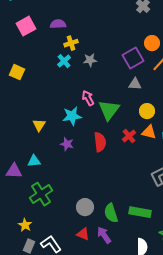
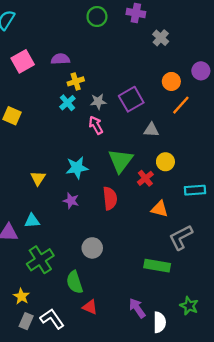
purple square: (133, 58) -> (131, 99), moved
pink arrow: (88, 98) -> (96, 125), moved
orange triangle: (149, 132) -> (160, 209), moved
red cross: (129, 136) -> (145, 178), moved
gray circle: (85, 207) -> (92, 248), moved
green rectangle: (140, 212) -> (157, 266), moved
green semicircle: (111, 213) -> (75, 282), moved
purple arrow: (104, 235) -> (137, 308), moved

